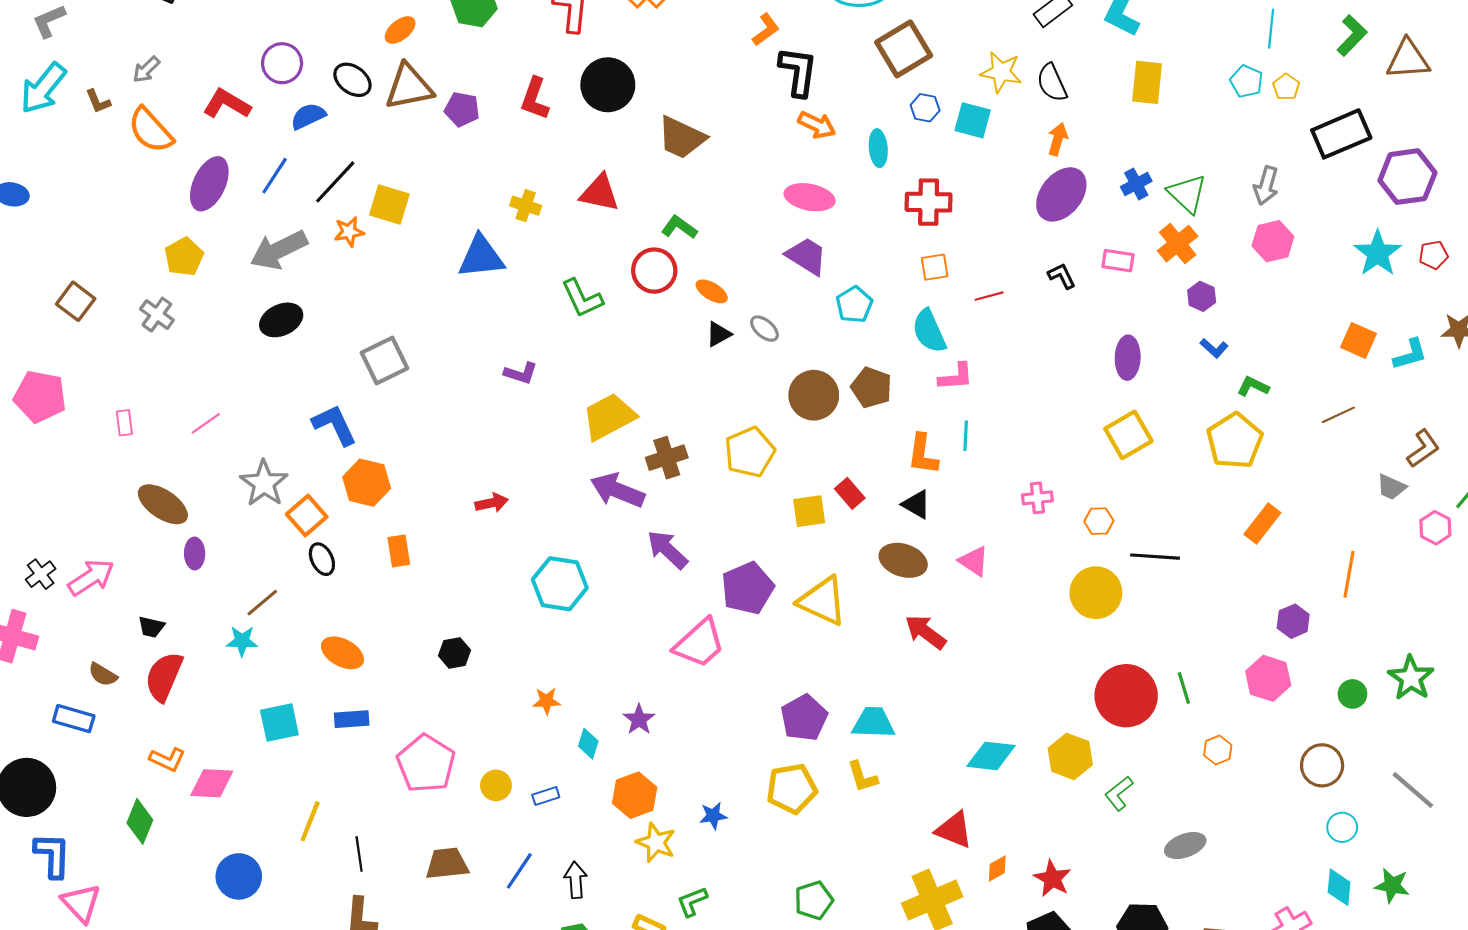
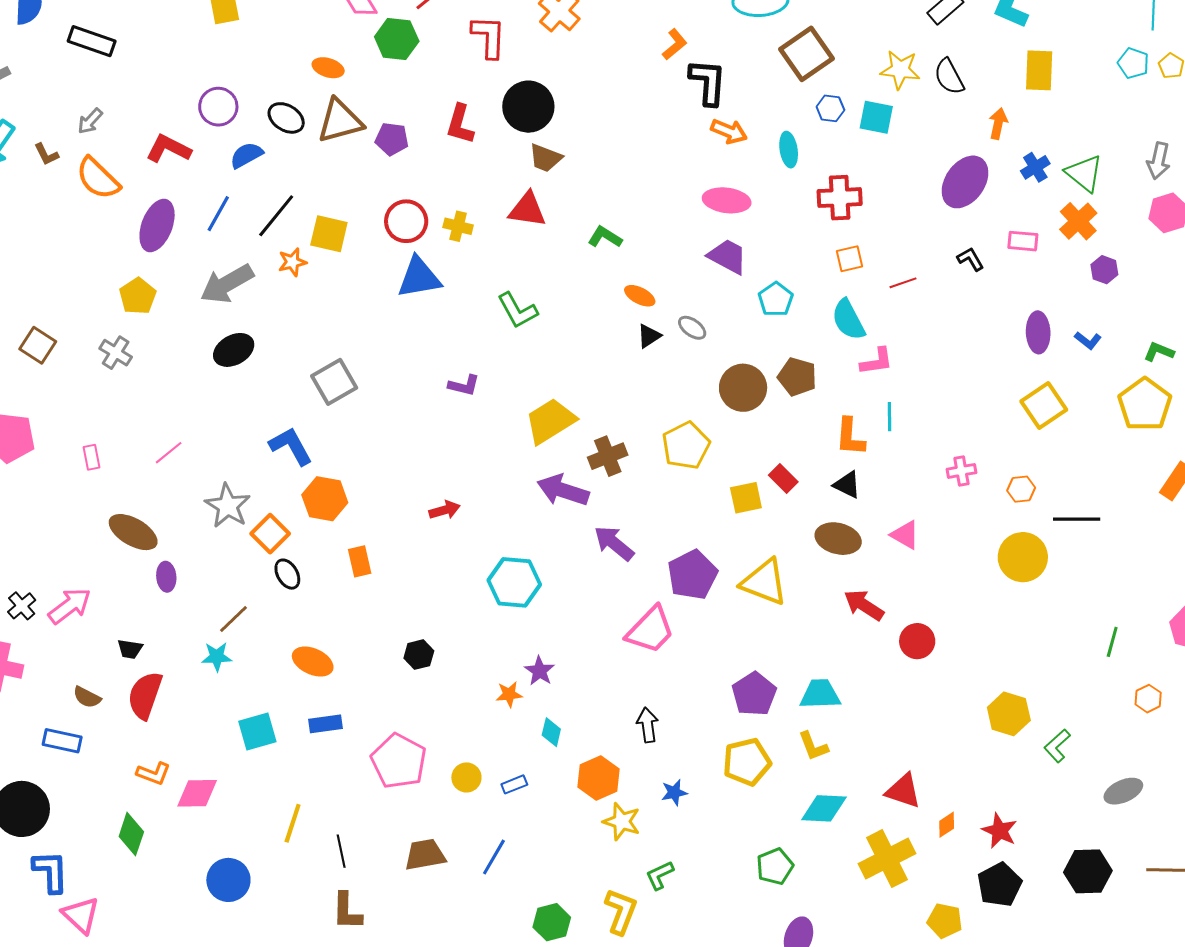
orange ellipse: (400, 30) -> (328, 68), turned 60
brown trapezoid: (682, 138) -> (545, 158), moved, size x0.7
orange arrow: (1058, 139) -> (998, 124), moved
red circle: (654, 271) -> (406, 221), moved
blue L-shape: (1214, 348) -> (1088, 340), moved
green line: (1184, 688) -> (1112, 642), turned 36
red circle: (1126, 696) -> (917, 641), moved, size x0.6
purple star: (639, 719) -> (540, 671), moved
cyan diamond: (991, 756) -> (824, 808), moved
black arrow: (576, 880) -> (648, 725), moved

